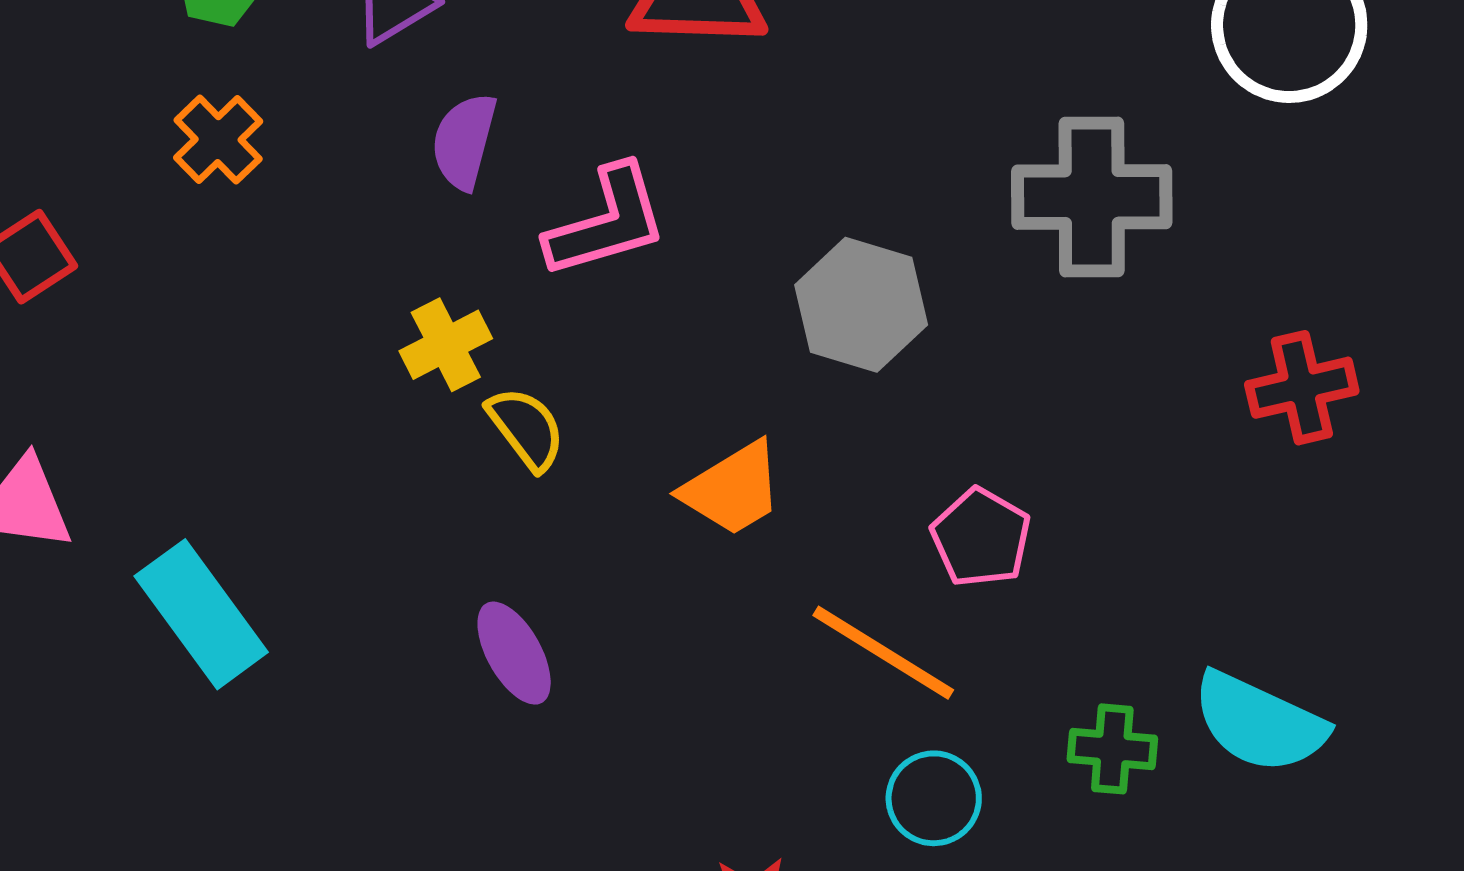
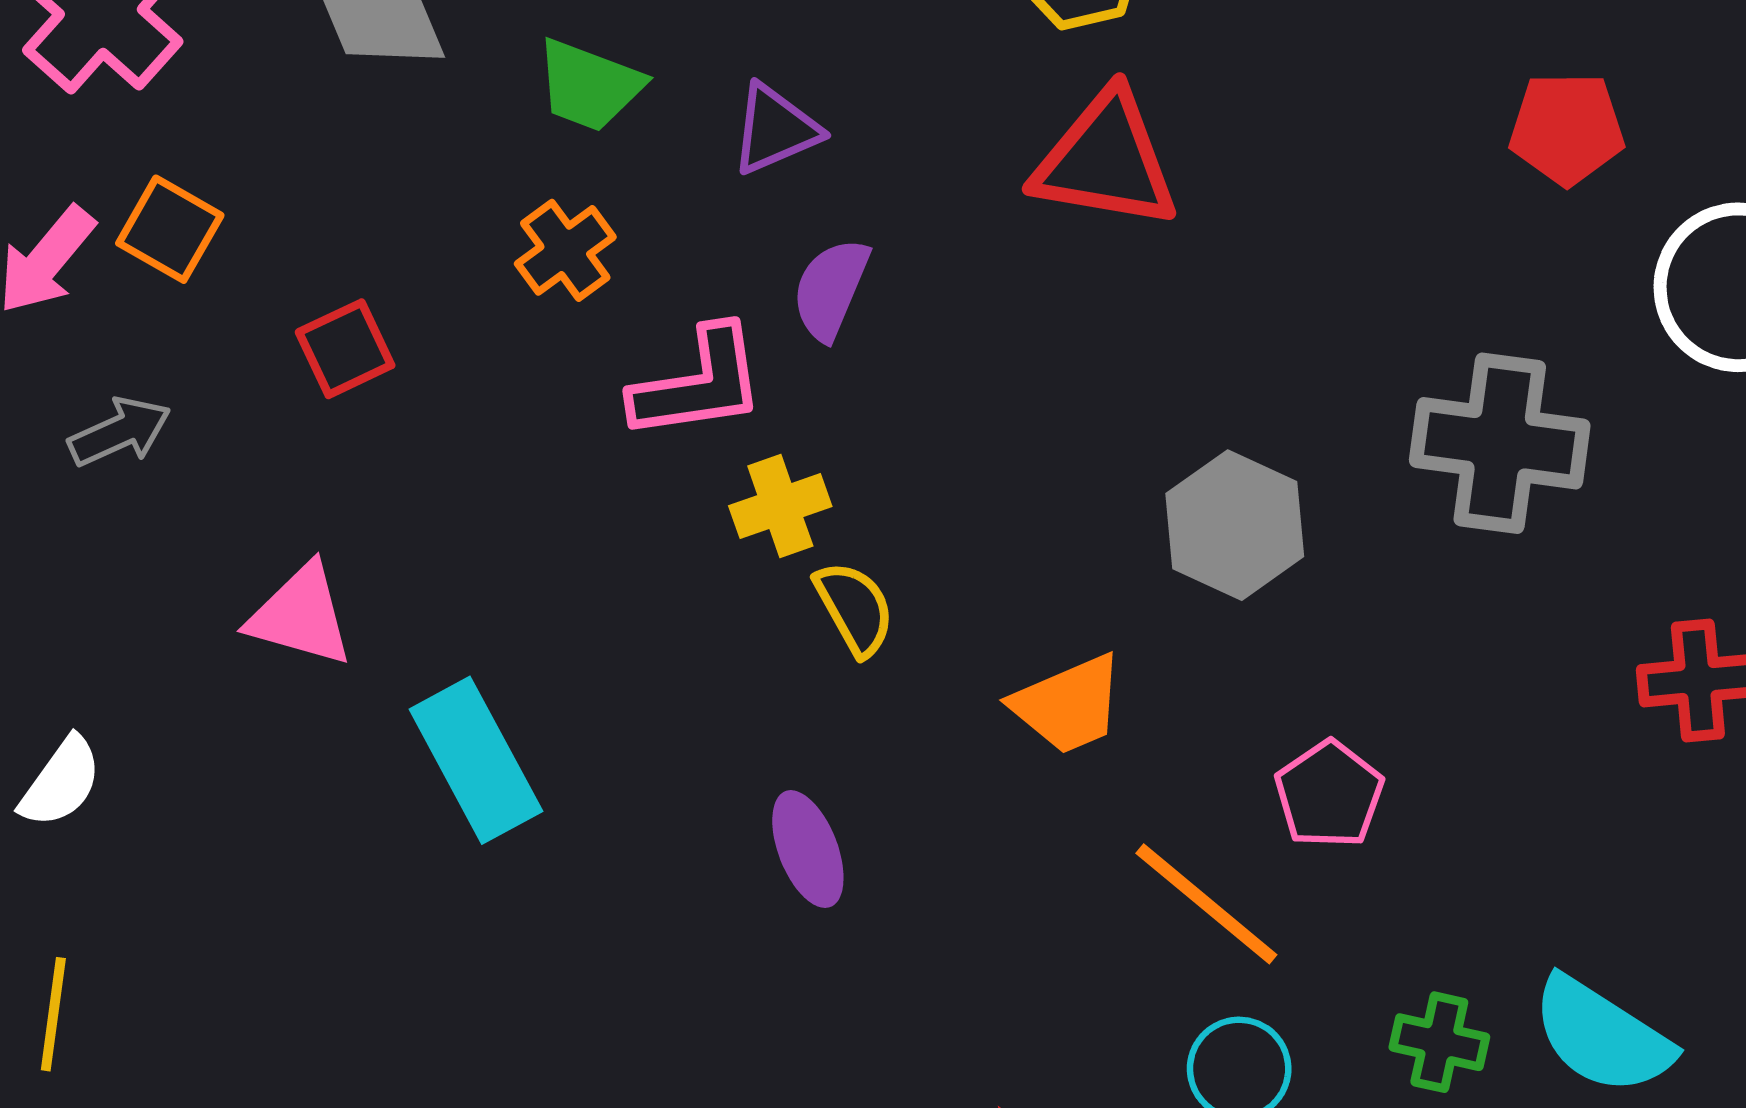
pink L-shape: (607, 222) -> (698, 384), moved

